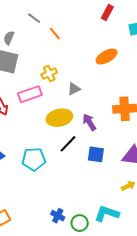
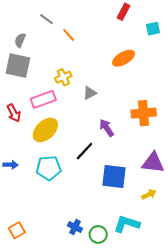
yellow ellipse: (59, 118) -> (45, 130), moved, turned -30
blue square: (96, 154) -> (114, 176), moved, size x1.4

